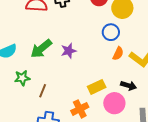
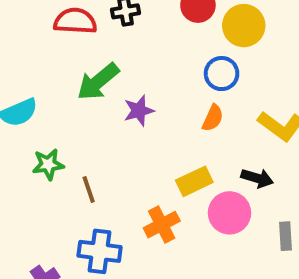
green arrow: (41, 49) -> (98, 82), moved
orange semicircle: (118, 54) -> (213, 118), moved
brown line: (43, 91) -> (89, 189), turned -40

